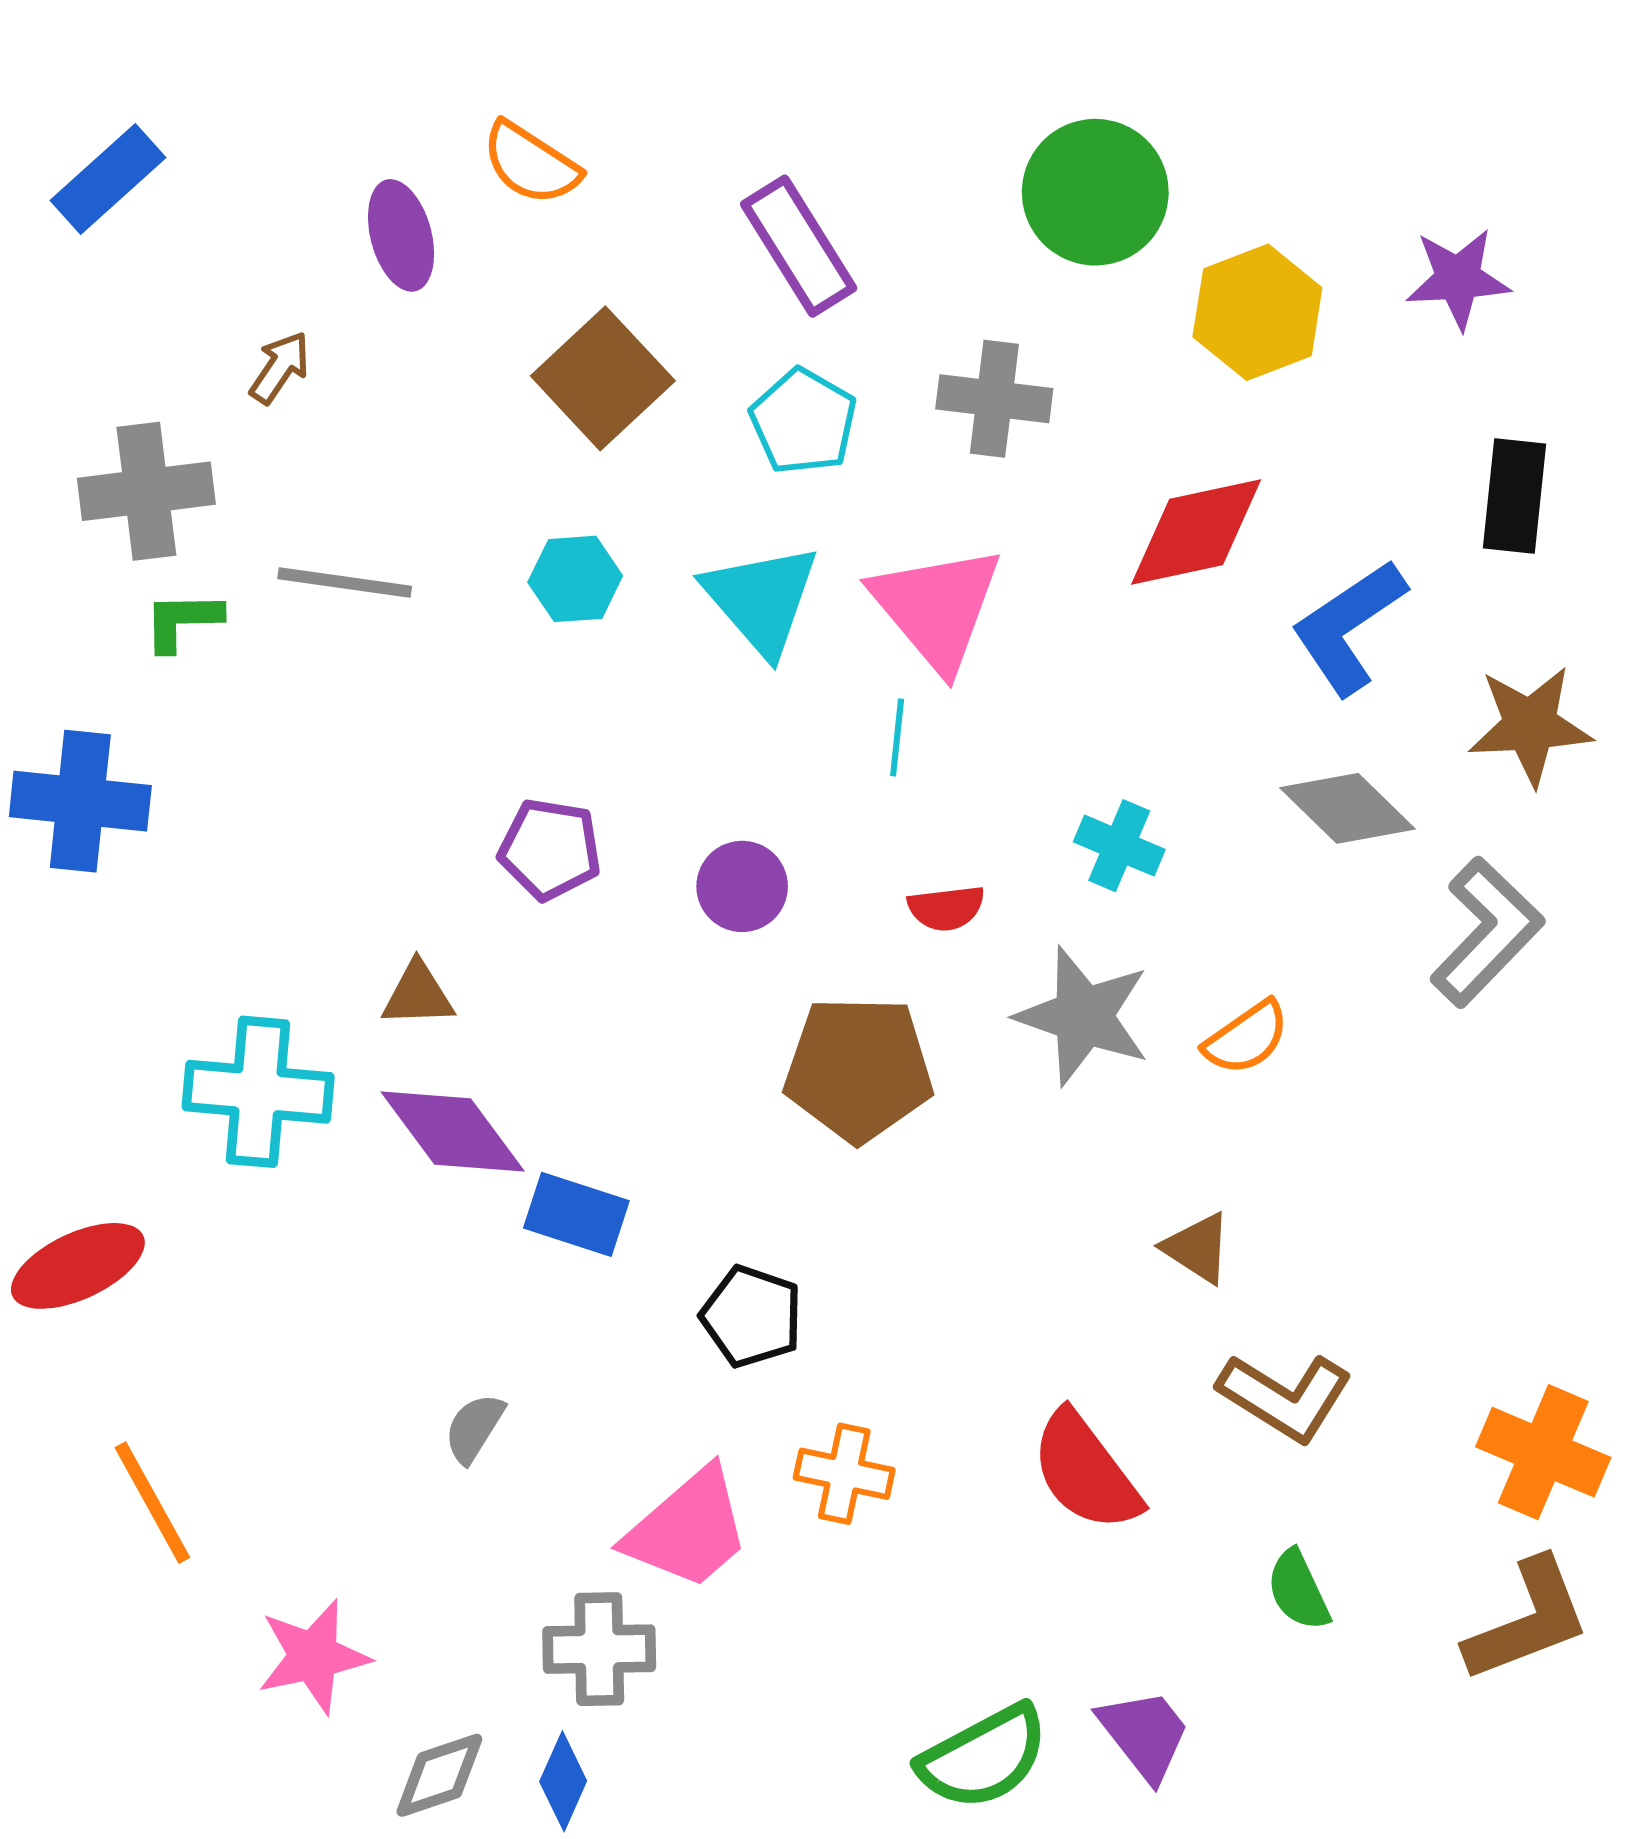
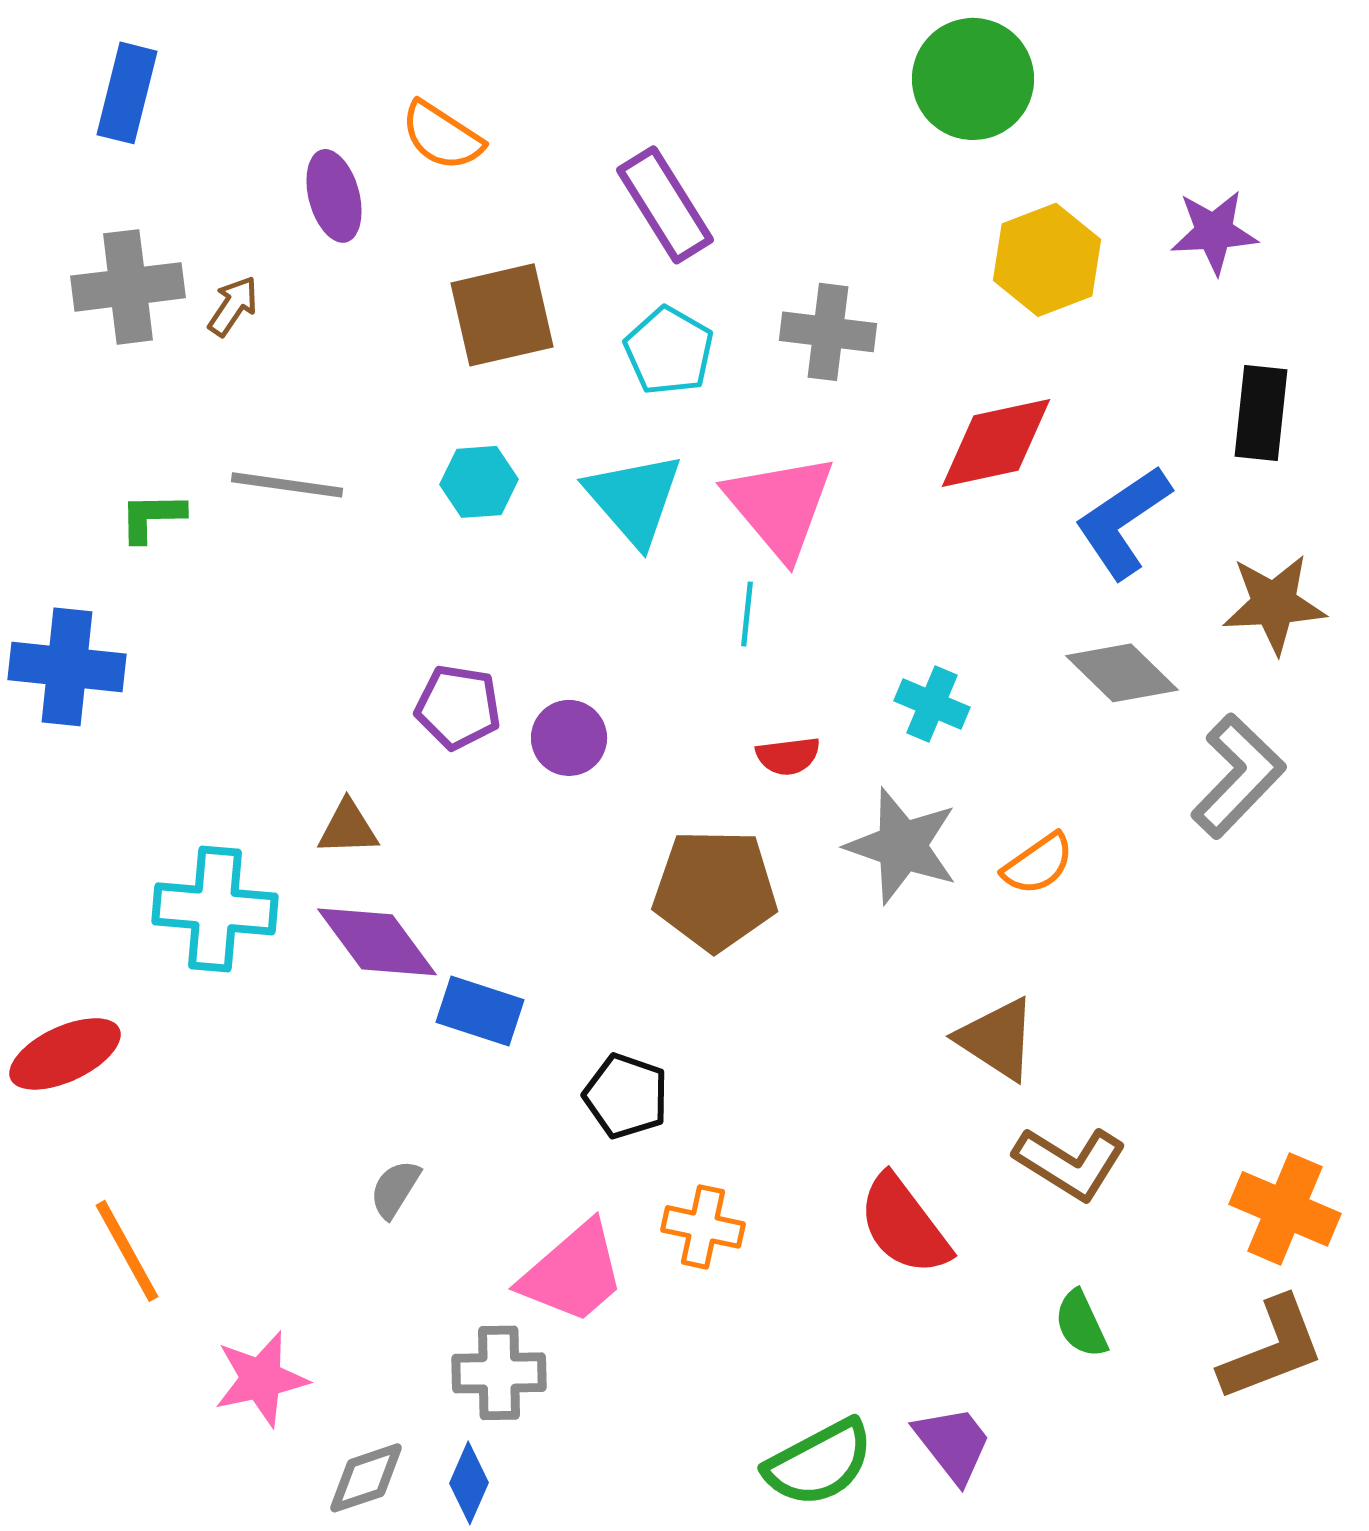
blue rectangle: (108, 179) -> (127, 93), moved, turned -34
green circle: (1095, 192) -> (973, 79), moved
brown square: (603, 378) -> (502, 315), turned 30
gray cross: (146, 491) -> (128, 287), moved
purple circle: (742, 886) -> (569, 738), moved
brown triangle: (1197, 1248) -> (997, 1039), size x1.4

